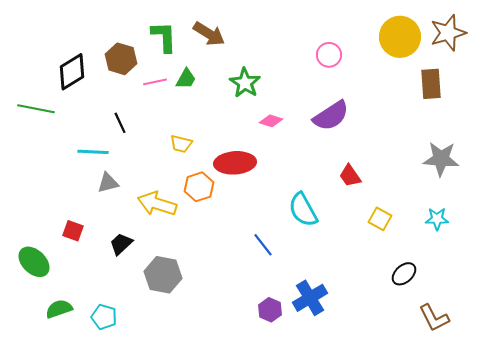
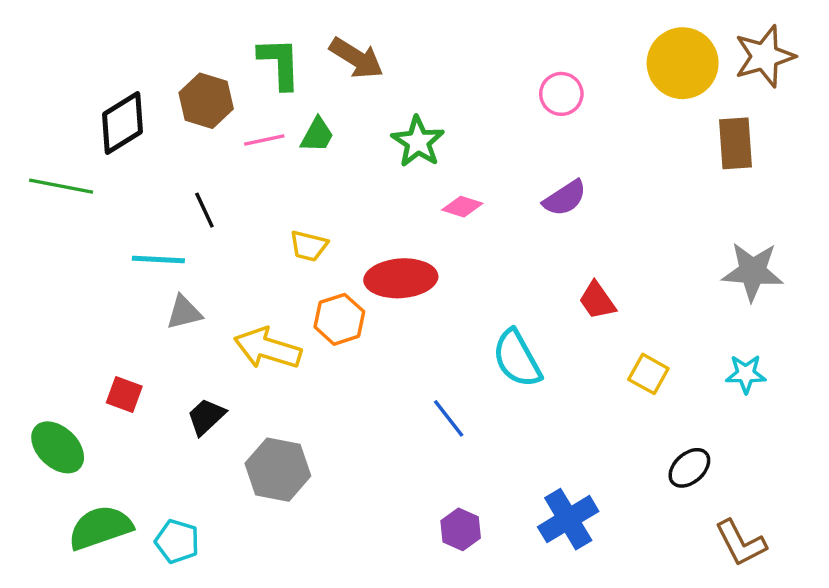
purple semicircle: (331, 116) -> (565, 198), size x0.7
blue cross: (310, 298) -> (568, 519), moved
green semicircle: (59, 309) -> (100, 528), size x1.4

